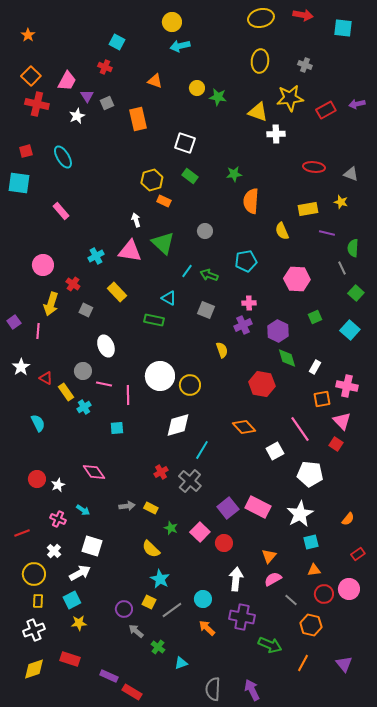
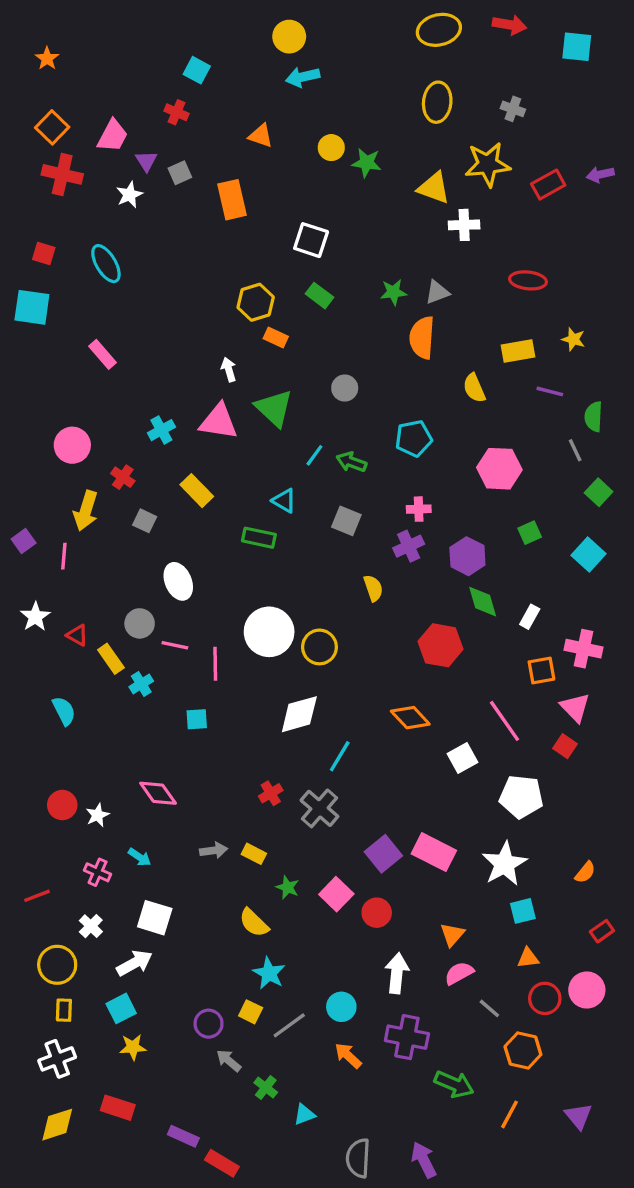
red square: (26, 151) -> (44, 253), turned 32
gray triangle: (351, 174) -> (437, 292), moved, turned -42

